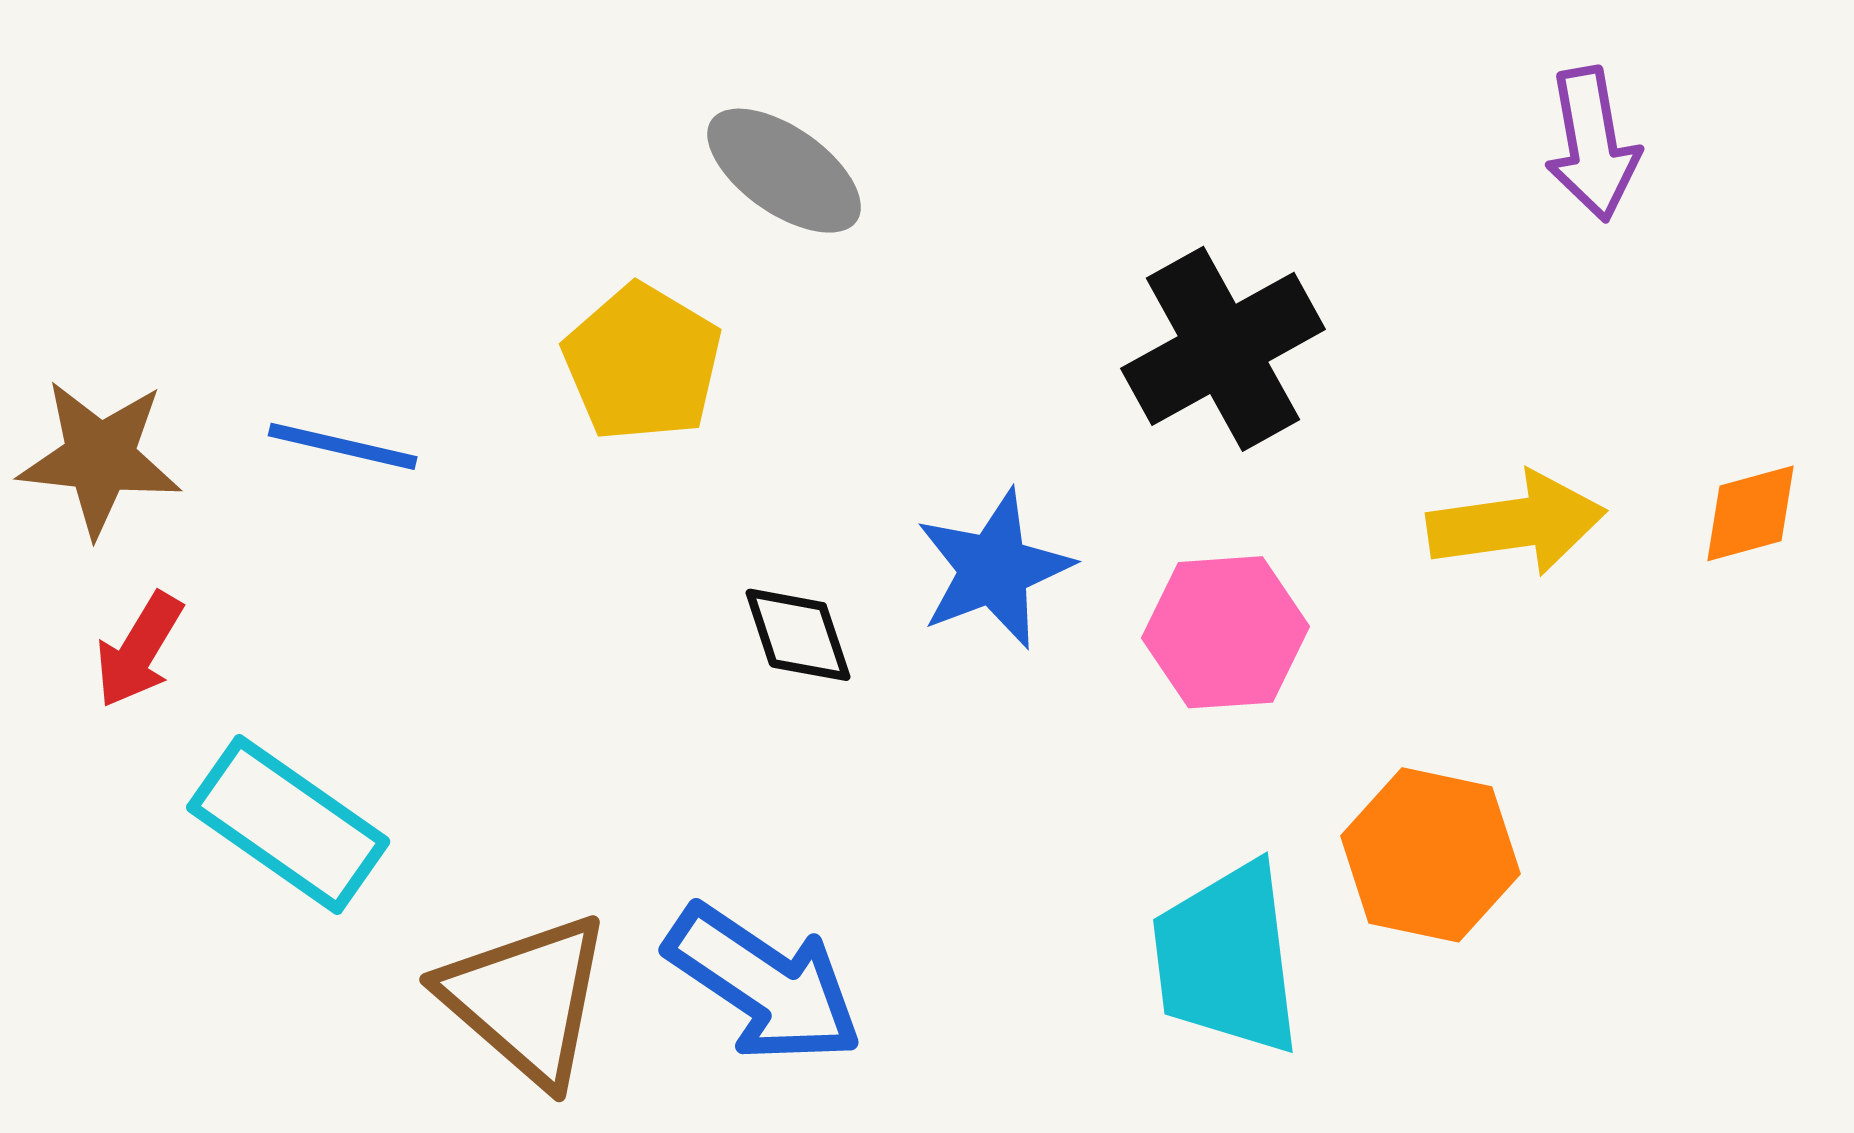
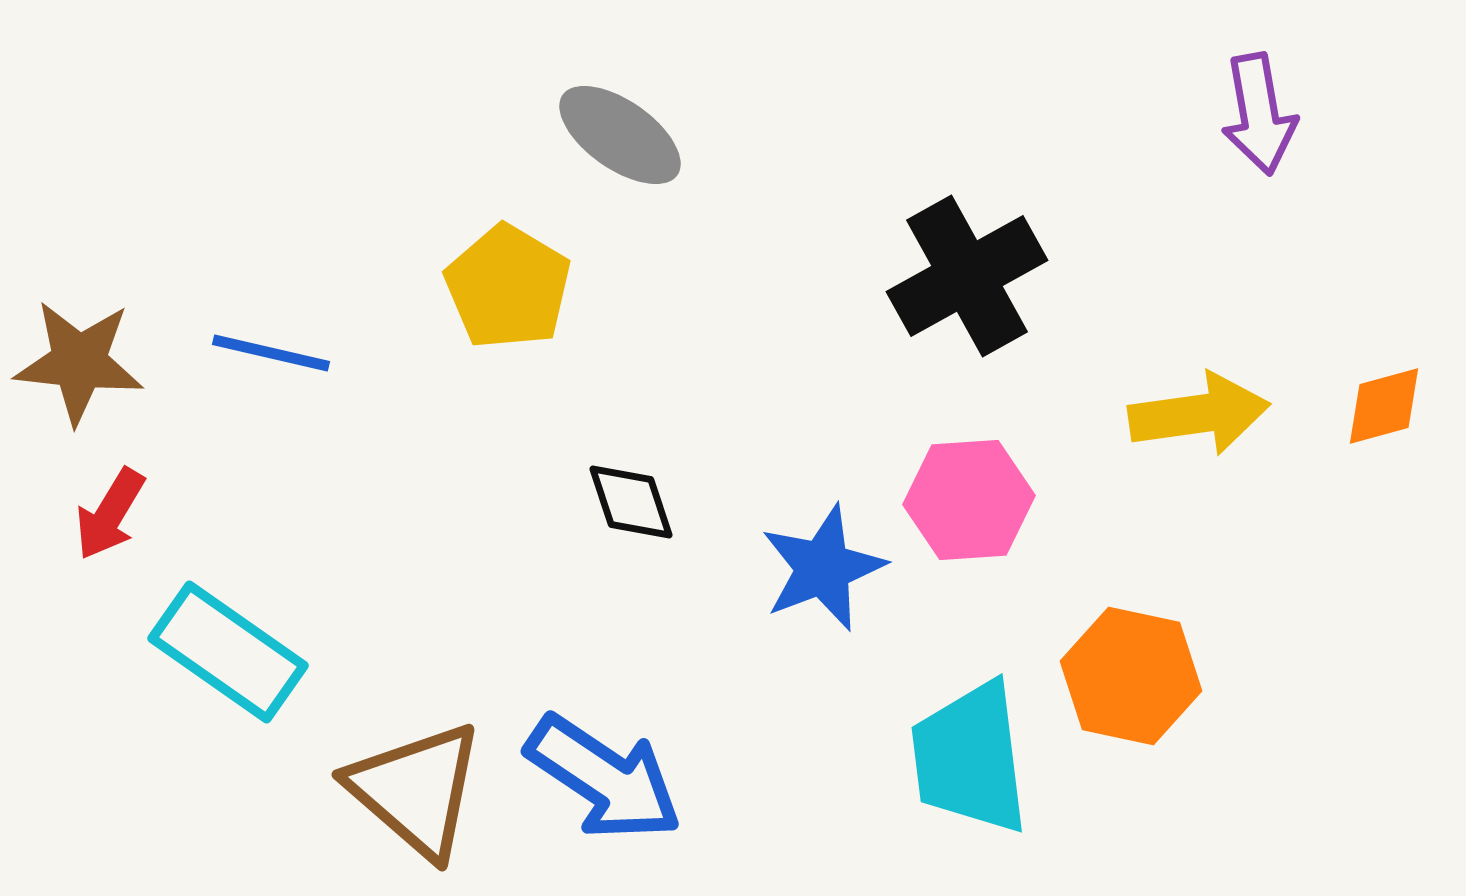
blue star: (994, 569) -> (823, 568), moved

